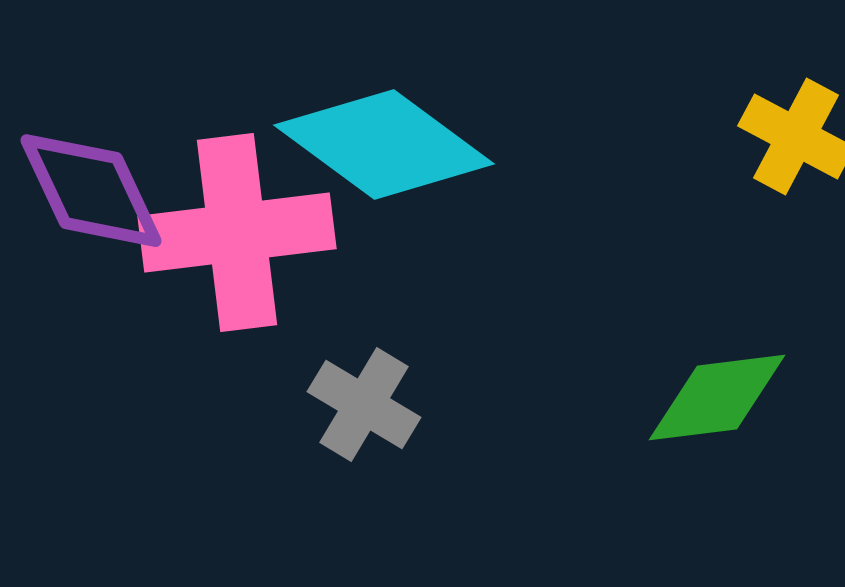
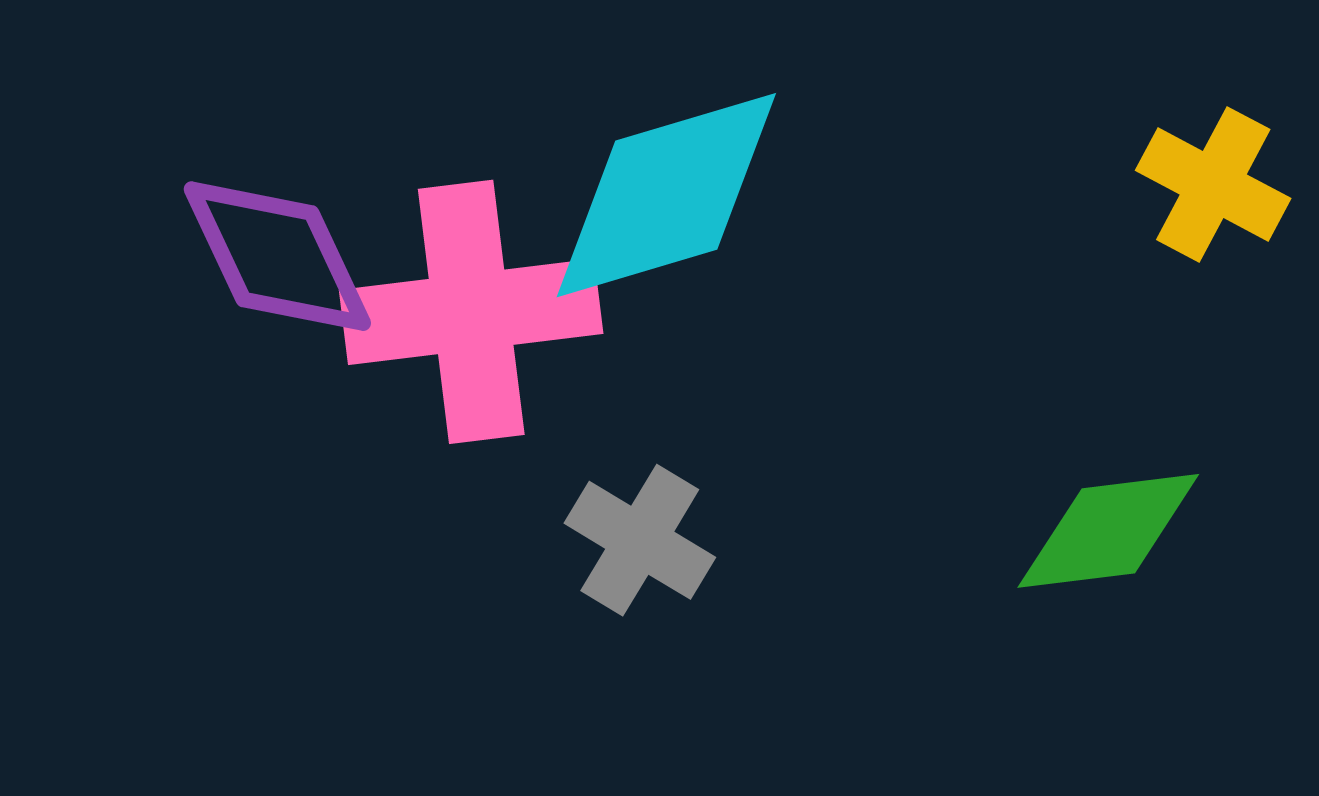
cyan diamond: (384, 145) -> (666, 195), turned -53

